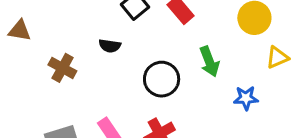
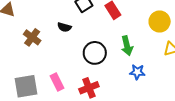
blue star: (246, 98) -> (137, 72), moved

